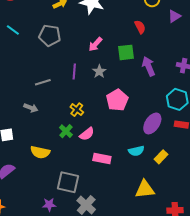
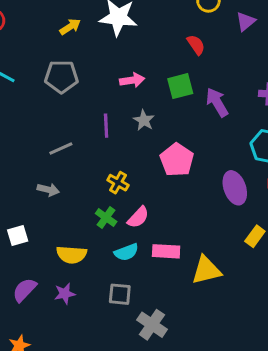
pink arrow: (95, 44) -> (132, 80), turned -133
purple ellipse: (152, 123) -> (235, 188), turned -45
cyan semicircle: (136, 151) -> (126, 252), moved
gray square: (68, 182) -> (120, 294), size x0.7
yellow triangle: (145, 189) -> (206, 270), moved
purple star: (49, 205) -> (65, 294), moved

